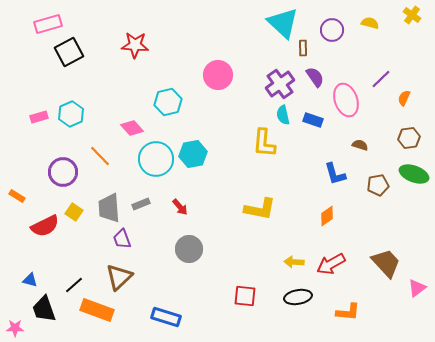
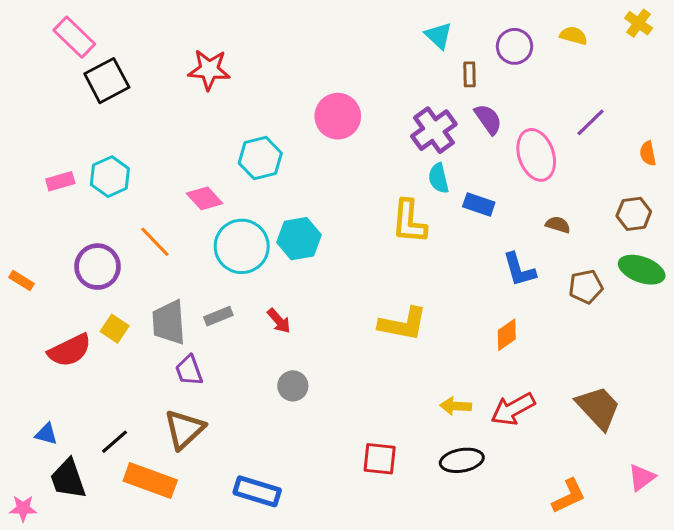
cyan triangle: (283, 23) -> (439, 36), size x0.6
pink rectangle: (48, 24) -> (74, 37), turned 60
orange semicircle: (404, 98) -> (648, 153), moved, turned -35
blue rectangle: (313, 120) -> (479, 205), moved
orange rectangle: (17, 196) -> (22, 281), moved
gray circle: (189, 249) -> (293, 386), size x0.7
pink triangle: (417, 288) -> (642, 477), moved
orange L-shape: (348, 312) -> (569, 496), moved, turned -30

